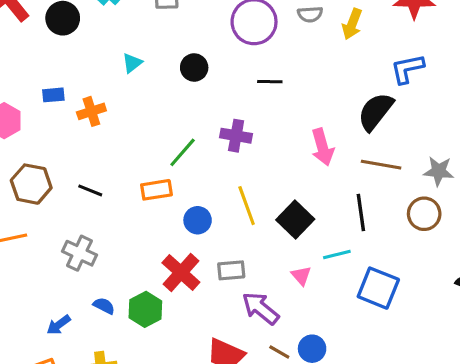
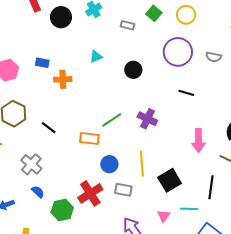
black line: (270, 82) -> (186, 93), moved
gray rectangle: (231, 270) -> (123, 190), moved
blue semicircle: (104, 306) -> (38, 192), moved

